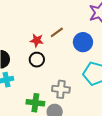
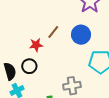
black circle: (37, 60) -> (29, 66), moved

